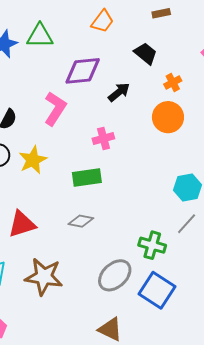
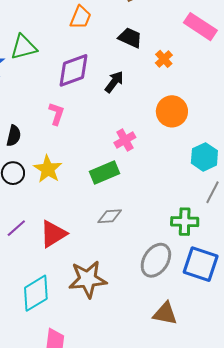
pink L-shape: (55, 109) -> (56, 114), size x0.7
orange circle: (168, 117) -> (172, 111), moved
pink cross: (103, 138) -> (125, 140), moved

